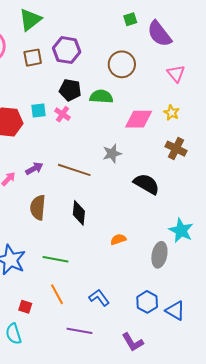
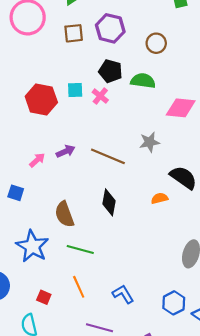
brown circle: (122, 64) -> (156, 43), moved, size x0.7
brown semicircle: (38, 207) -> (64, 214), moved, turned -30
orange semicircle: (118, 239) -> (160, 198), moved

